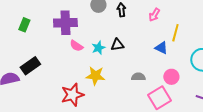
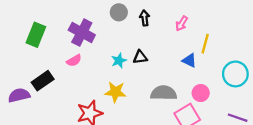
purple cross: (65, 23) -> (82, 33), turned 30
green rectangle: (24, 25) -> (36, 35), size x1.5
pink semicircle: (76, 46) -> (74, 61), moved, turned -64
gray semicircle: (138, 77) -> (164, 93), size x1.6

